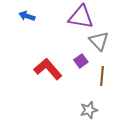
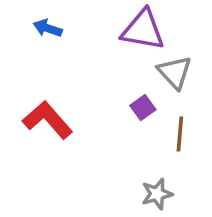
red L-shape: (48, 69) -> (48, 120), moved

